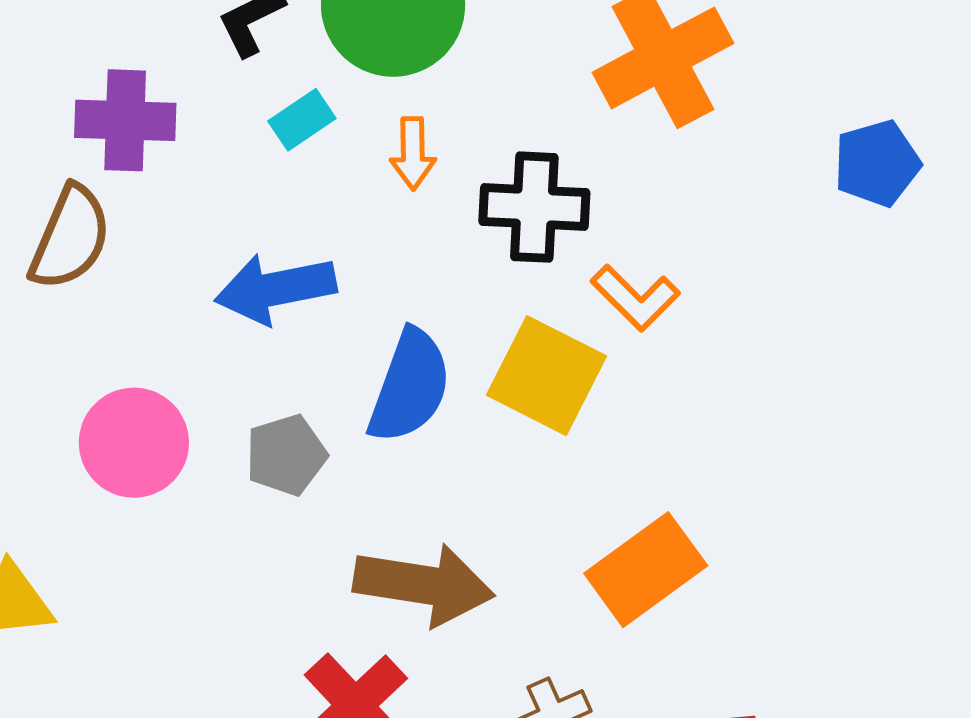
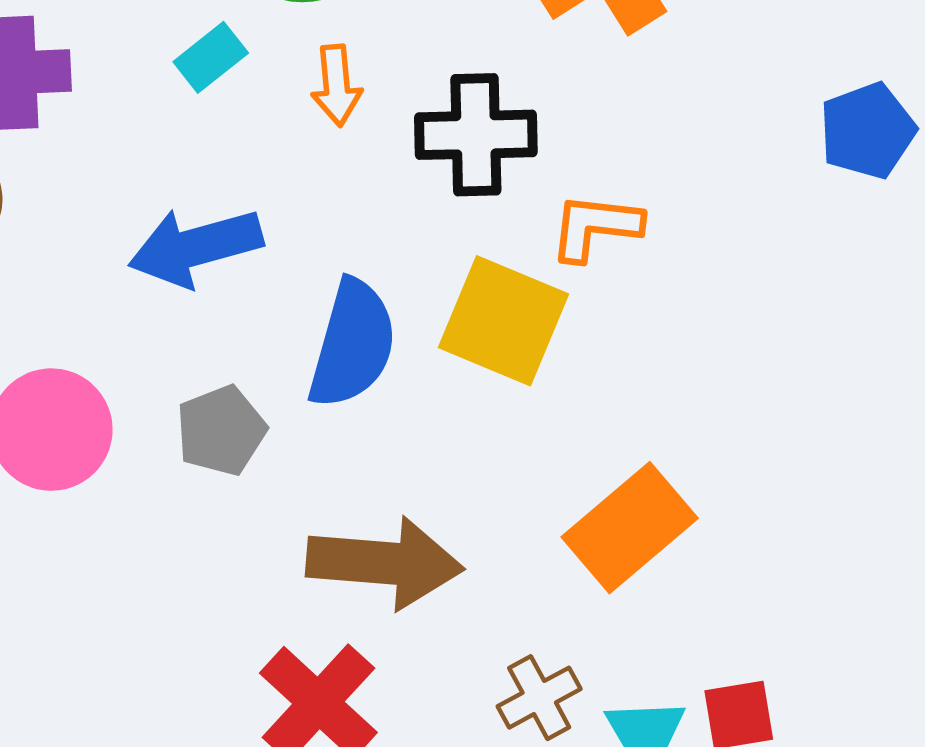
blue pentagon: (877, 163) -> (867, 131), moved
orange L-shape: (635, 298) -> (595, 227), turned 146

